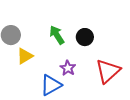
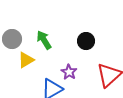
green arrow: (57, 35) -> (44, 40), moved

